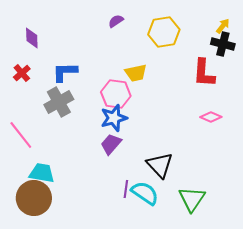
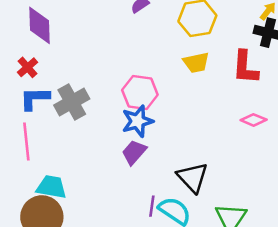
purple diamond: (32, 38) -> (39, 25), size x1.5
blue L-shape: (65, 72) -> (35, 98), moved
yellow trapezoid: (136, 73) -> (196, 63), moved
pink line: (21, 135) -> (26, 141), turned 32

